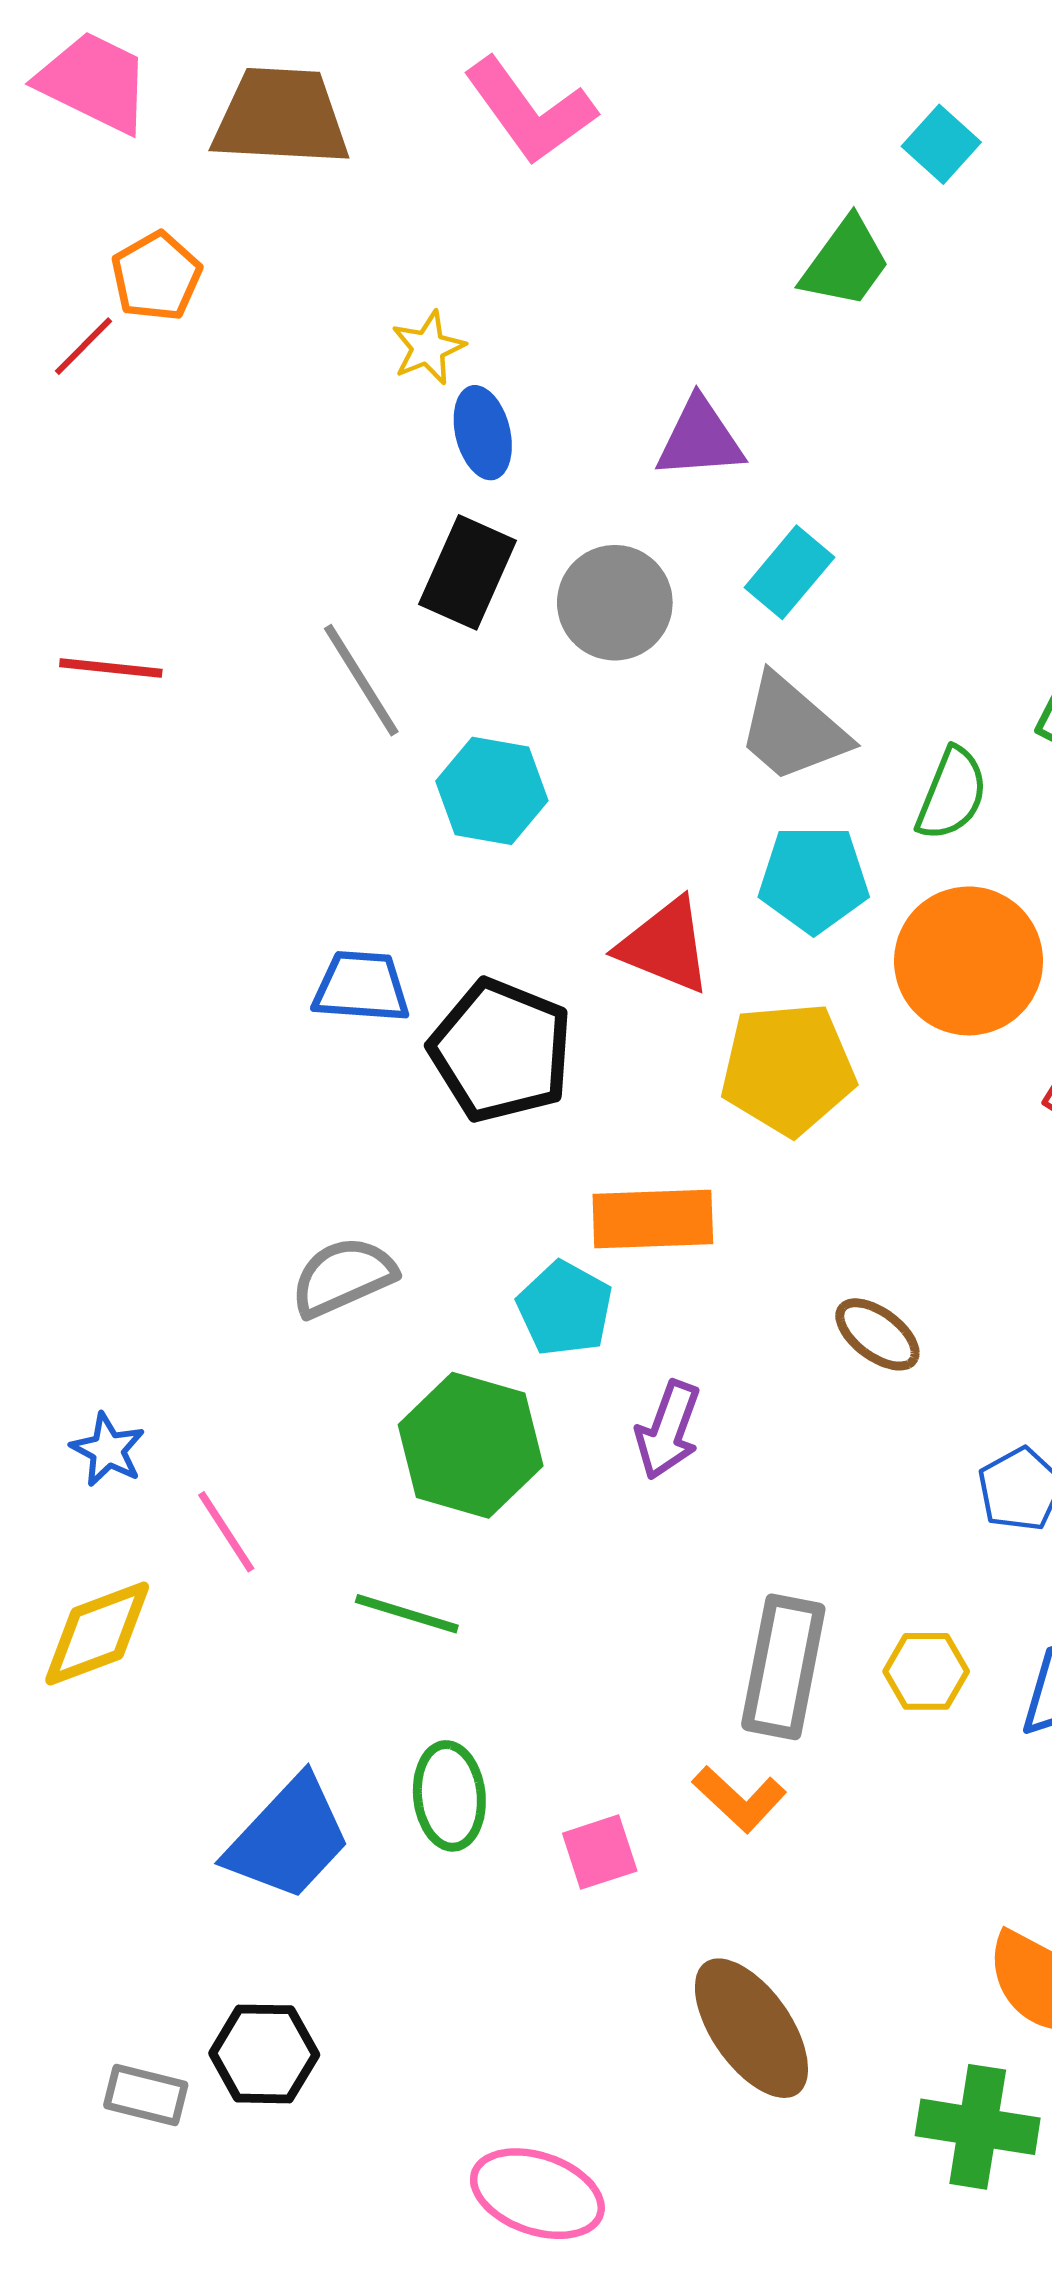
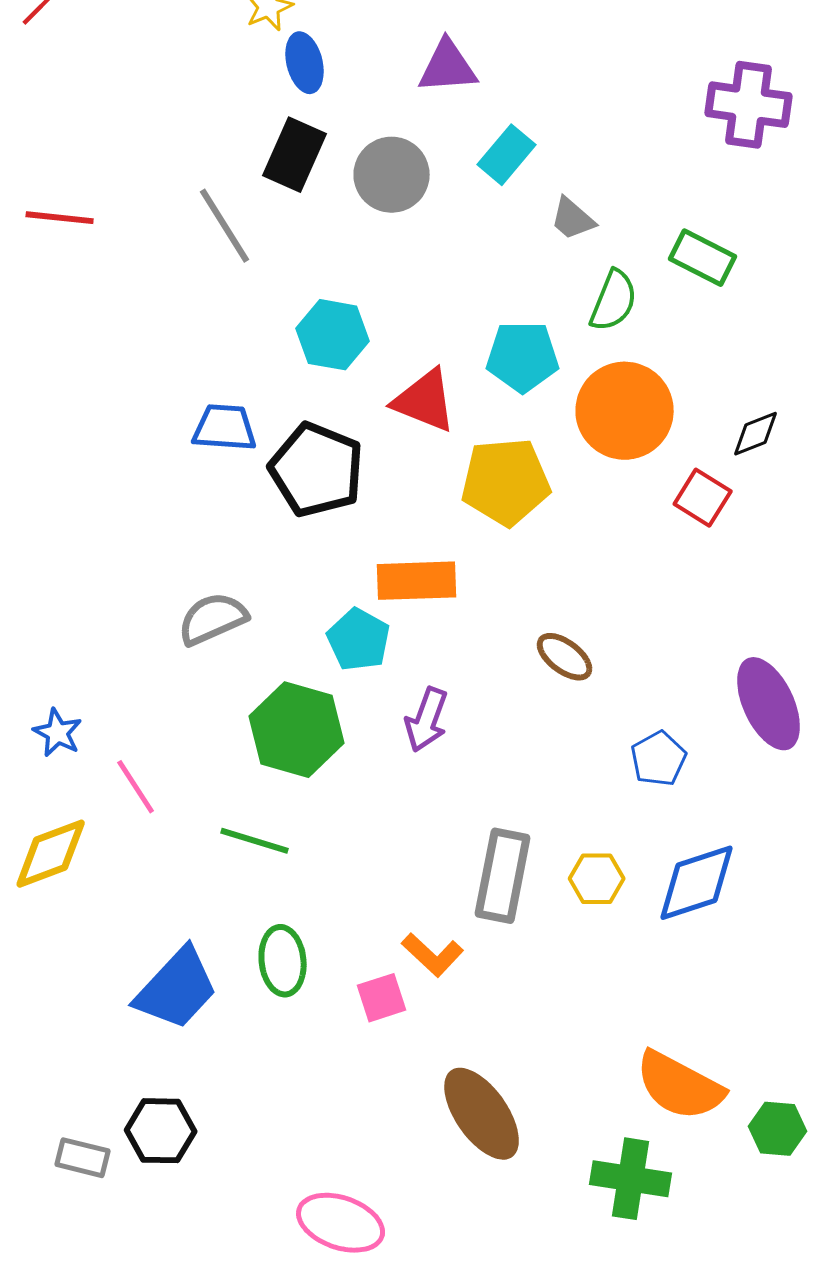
gray trapezoid: (792, 729) -> (573, 219), moved, size x0.6
cyan hexagon: (492, 791) -> (333, 335), moved
orange L-shape: (739, 1799) -> (433, 955), moved

